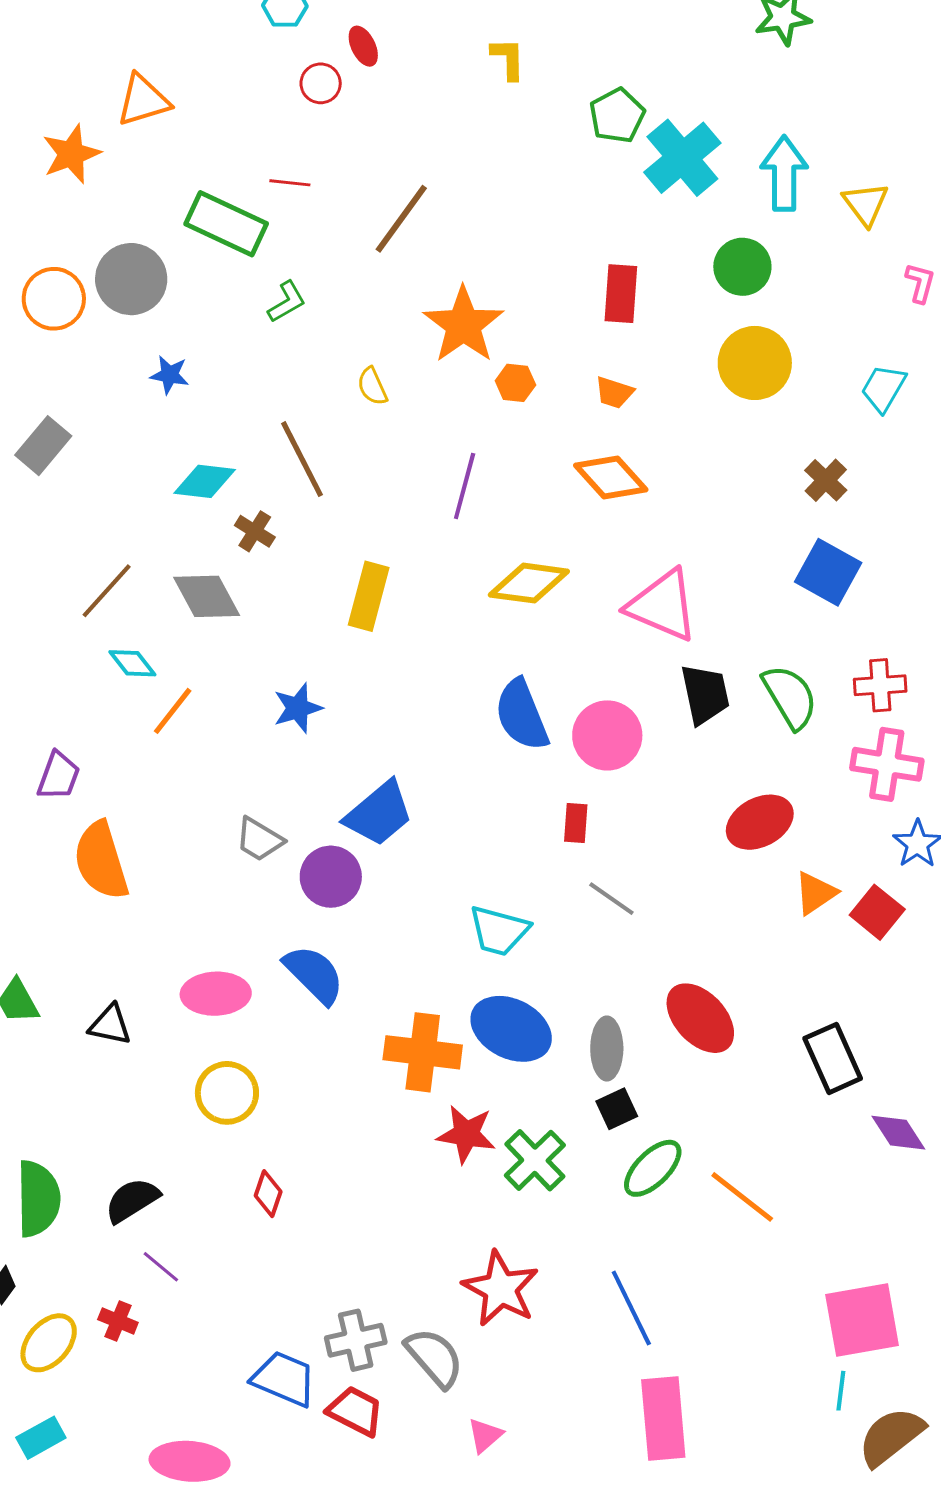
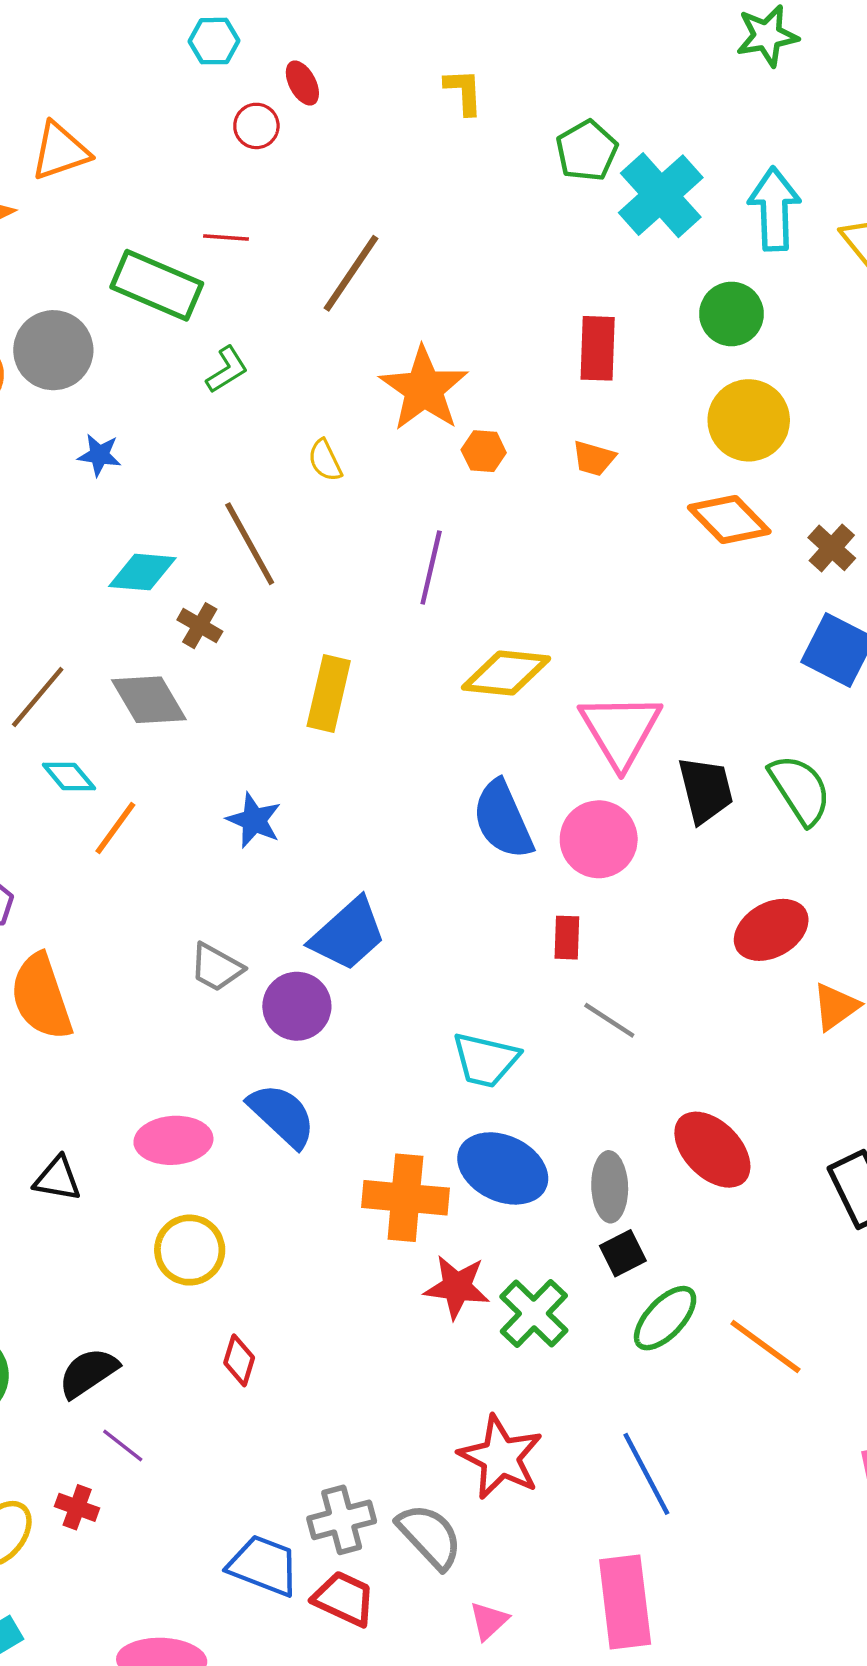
orange diamond: (611, 477) -> (729, 520), moved
pink triangle: (663, 605) -> (620, 730), moved, turned 38
blue star: (298, 708) -> (254, 820), turned -30
pink rectangle: (663, 1419) -> (625, 1602), moved

